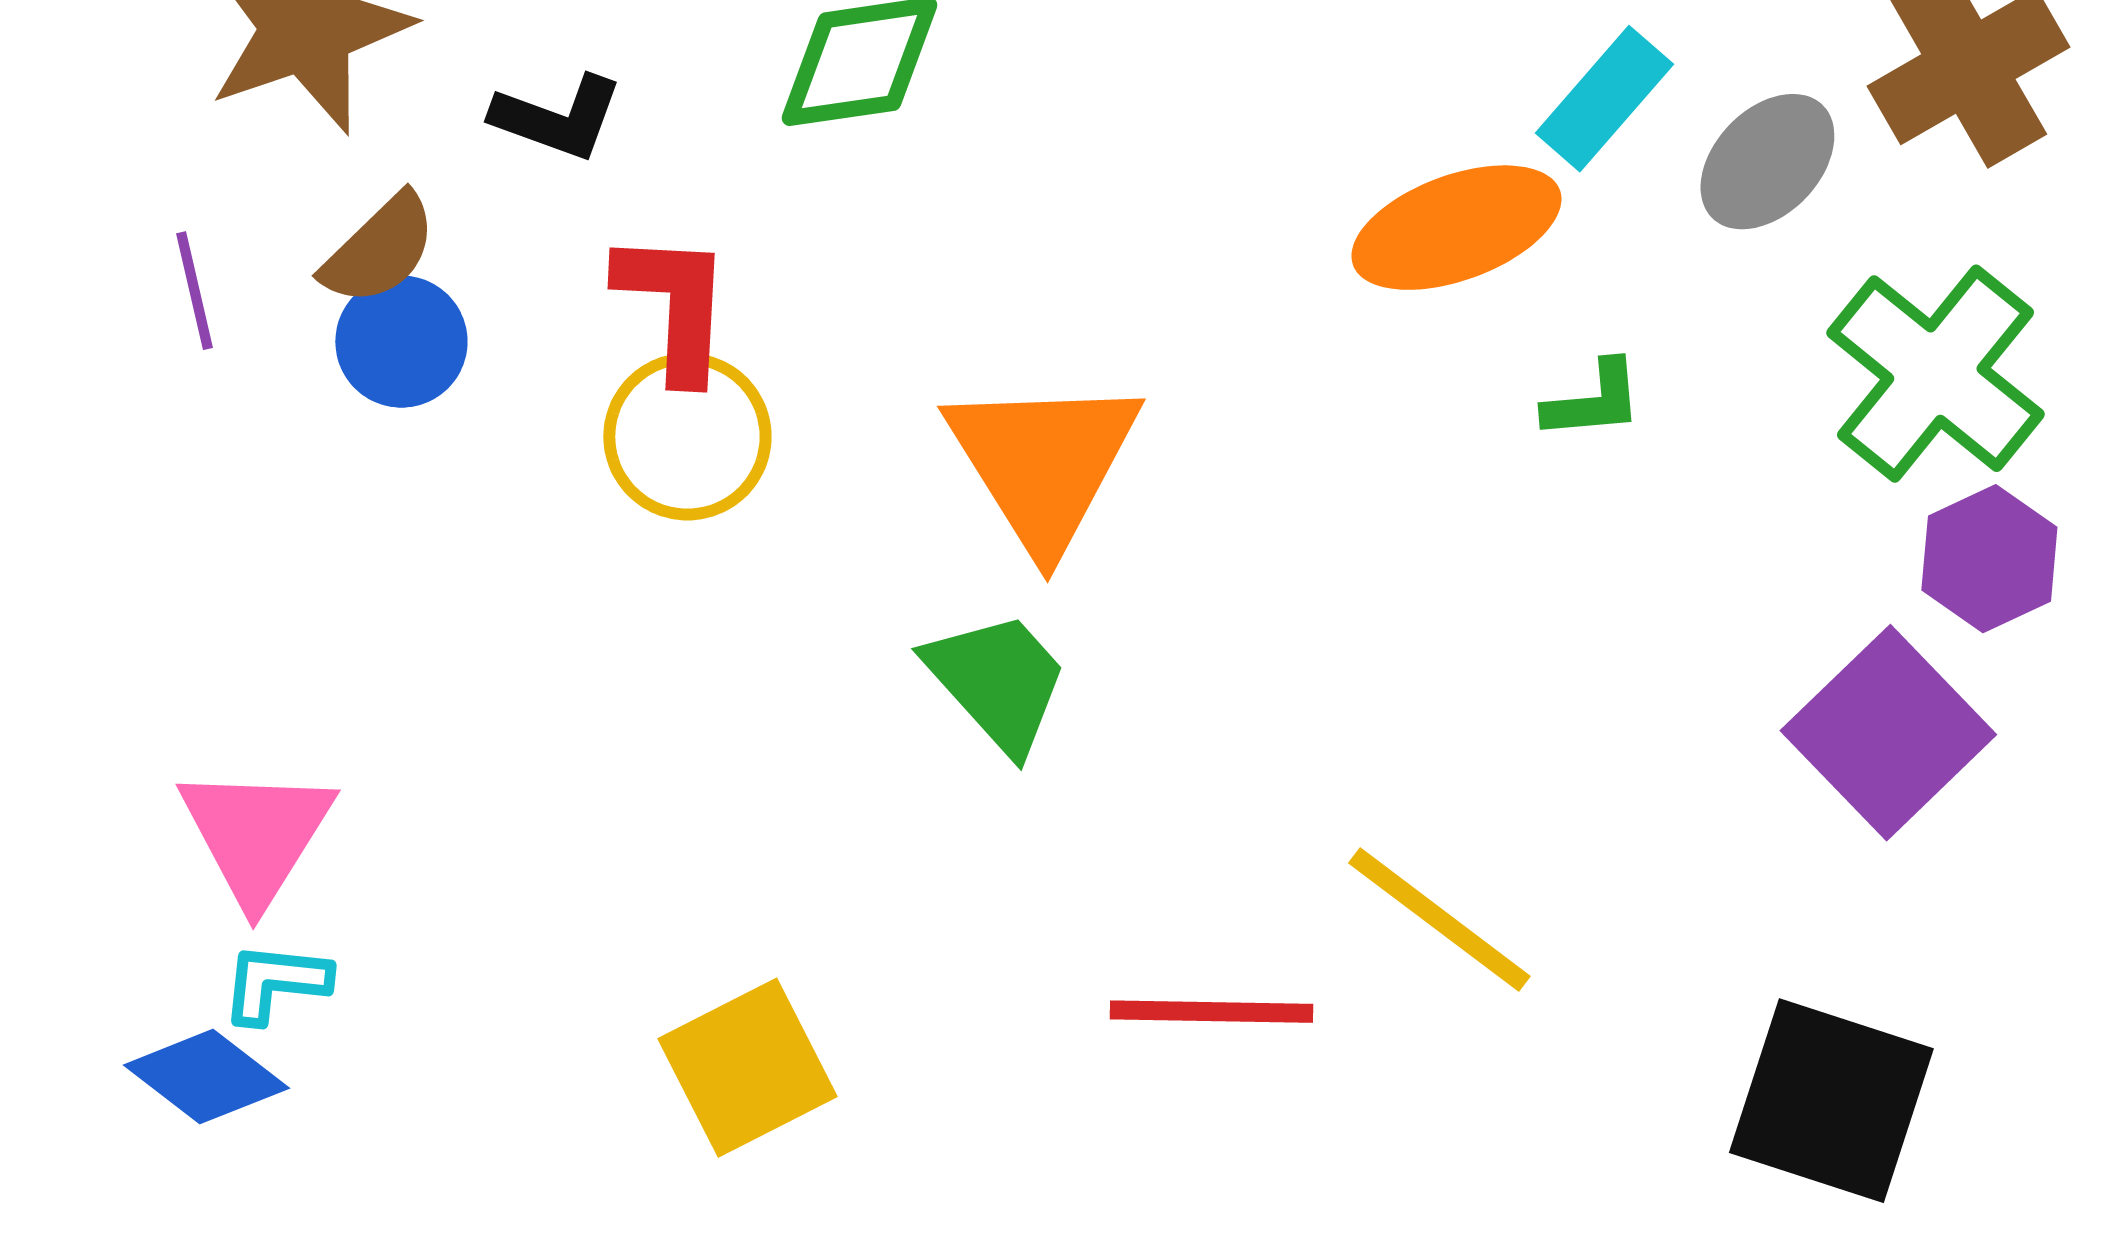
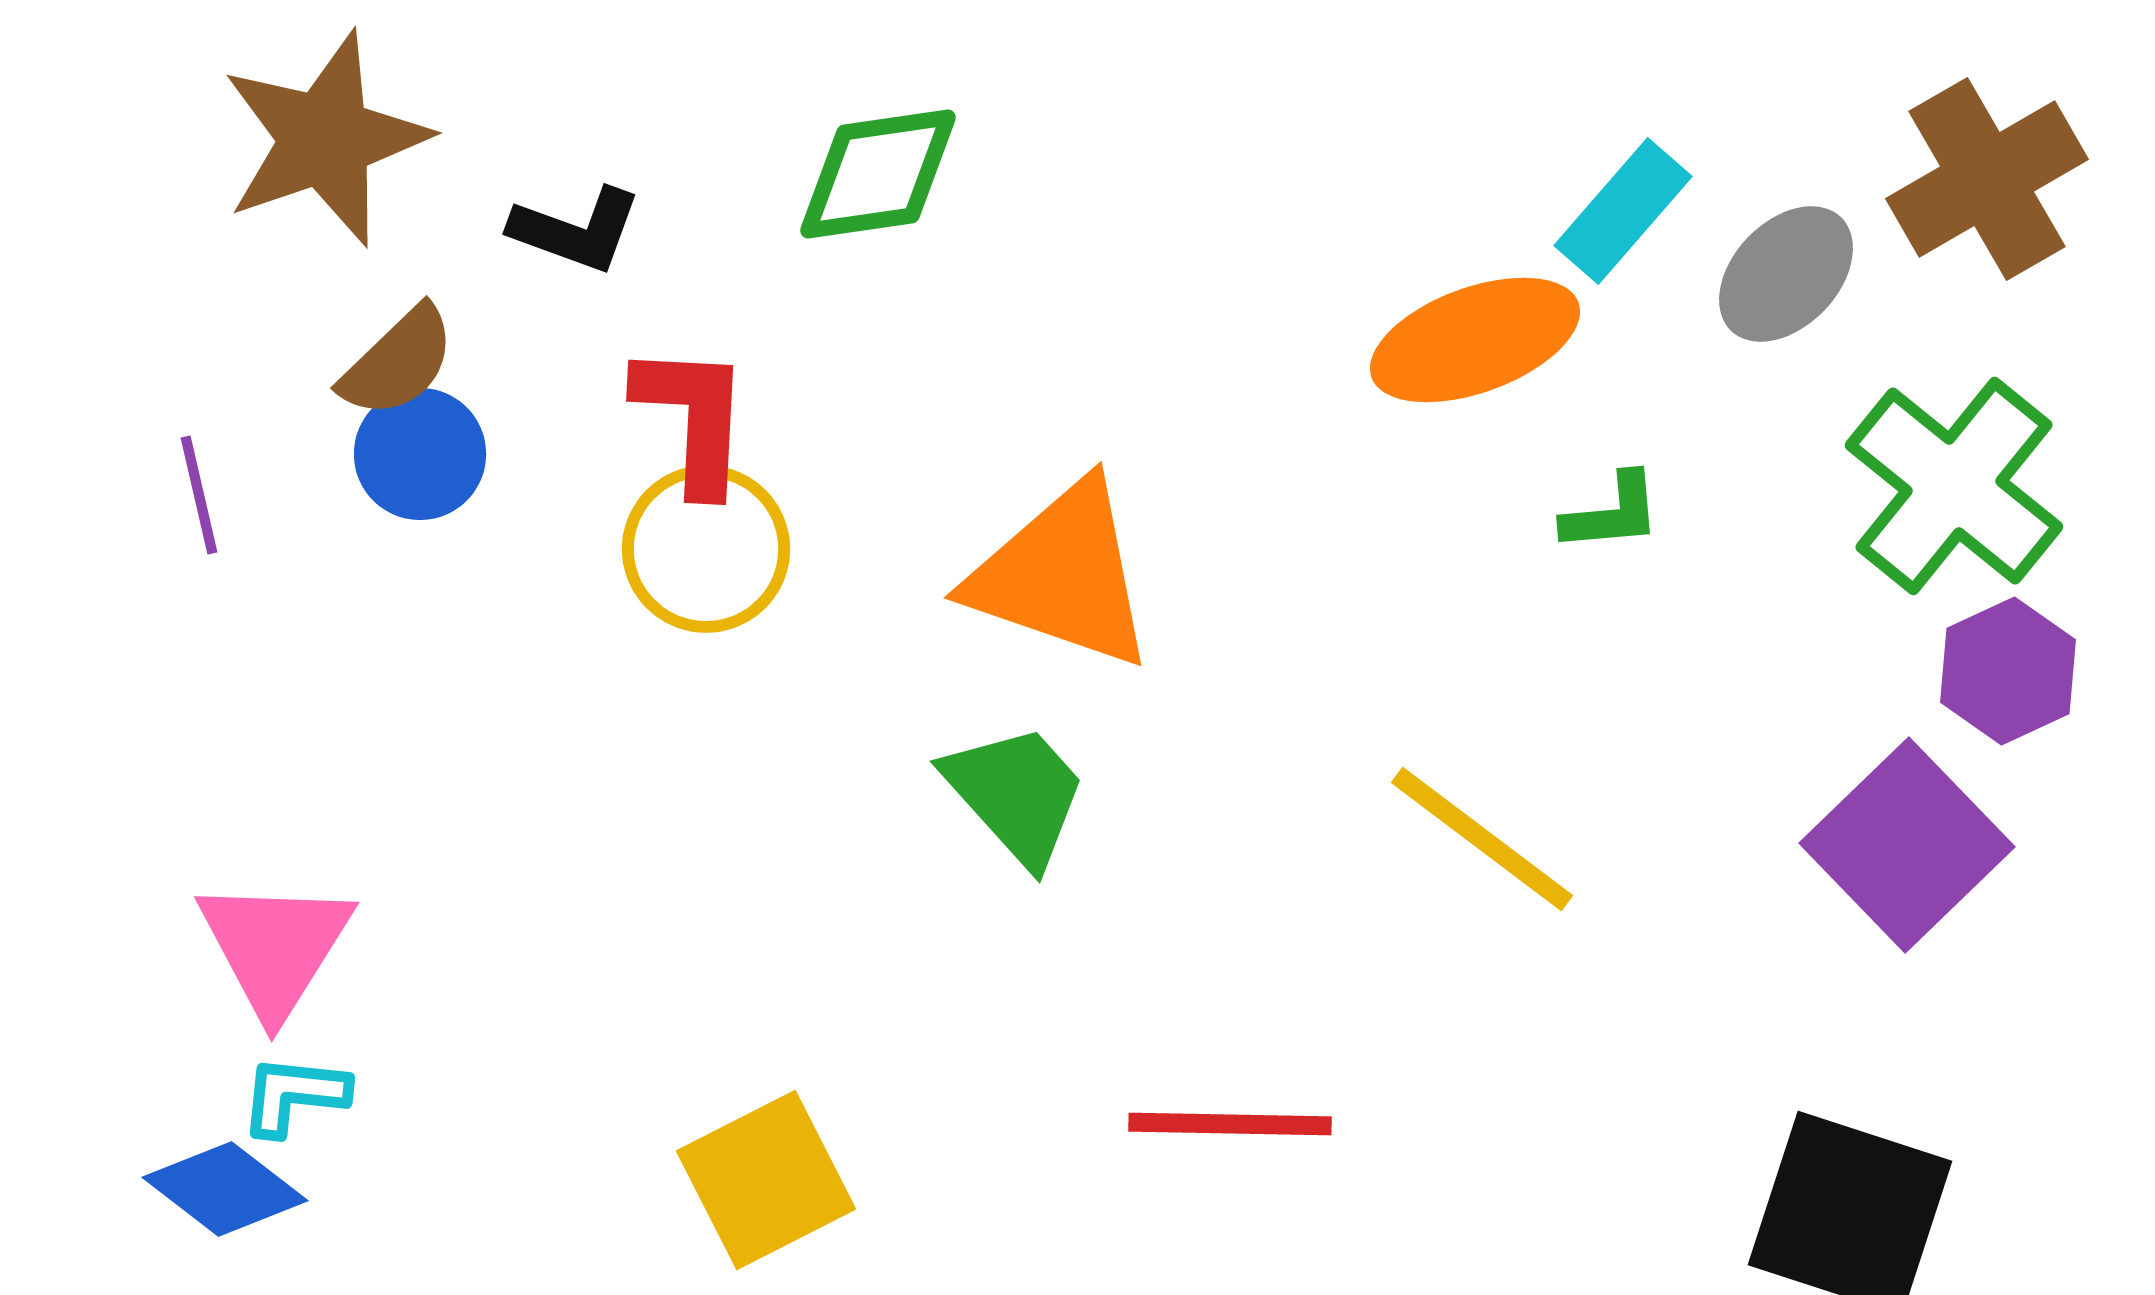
purple line: (194, 291) -> (199, 495), moved
orange triangle: (1043, 463) -> (1062, 575), turned -39
yellow line: (1439, 920) -> (1482, 839), moved

